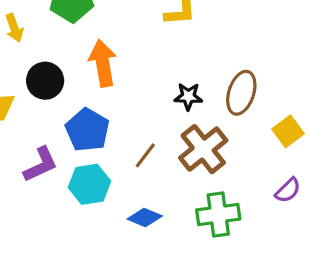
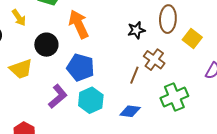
yellow square: (288, 131) -> (192, 38), moved
brown cross: (203, 149) -> (154, 60), size x0.7
brown line: (145, 155) -> (134, 75), moved

